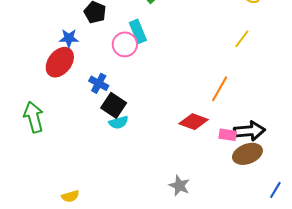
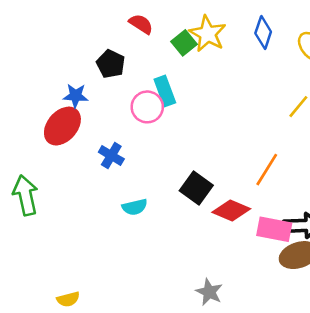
black square: (114, 105) -> (196, 188), moved
pink rectangle: (228, 135) -> (274, 229), size x1.5

